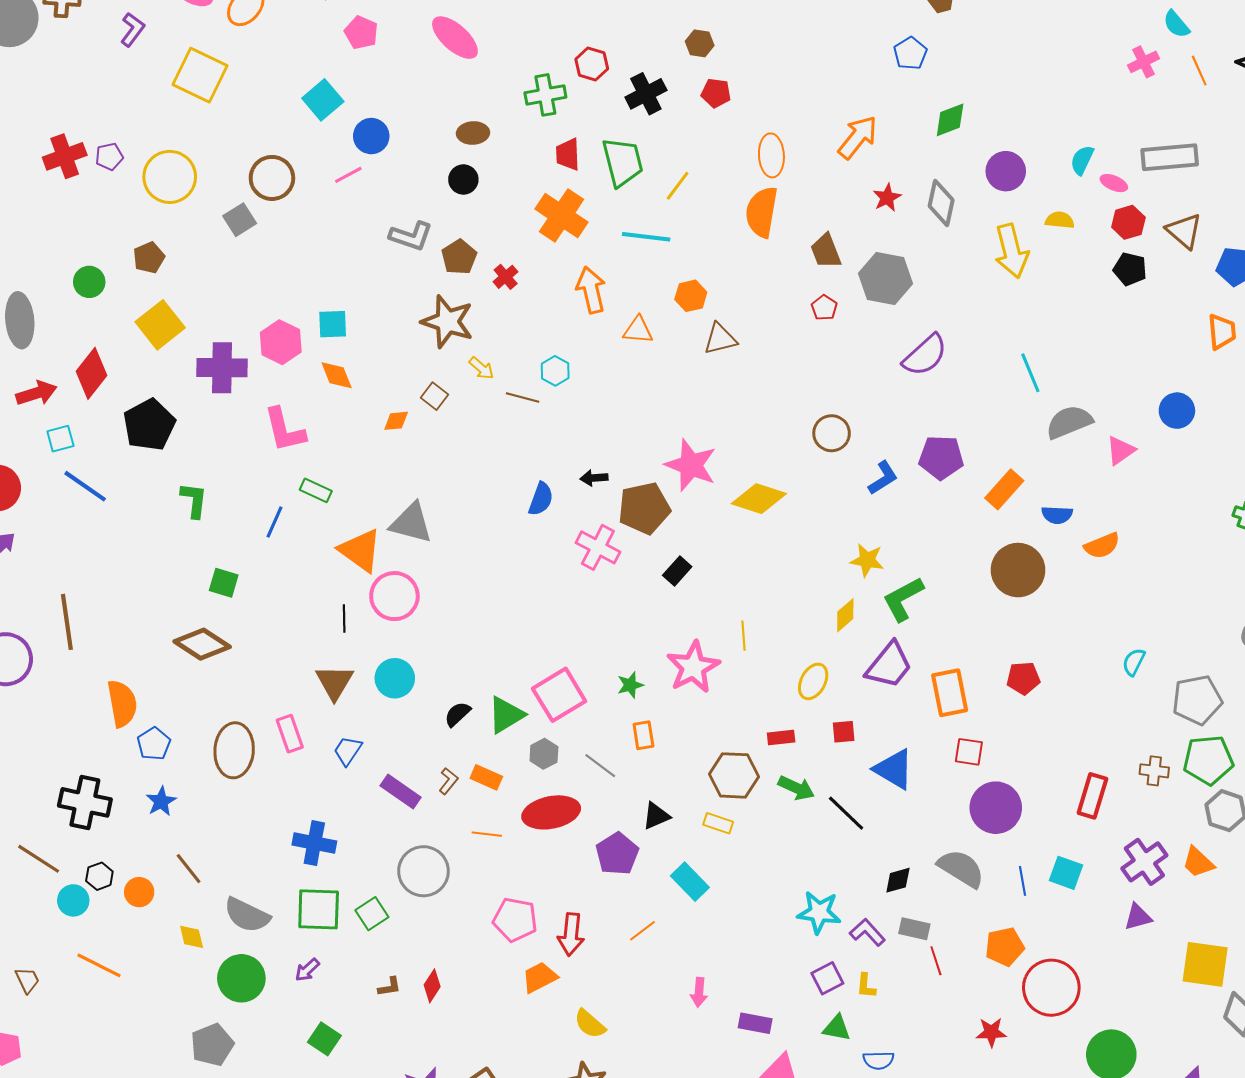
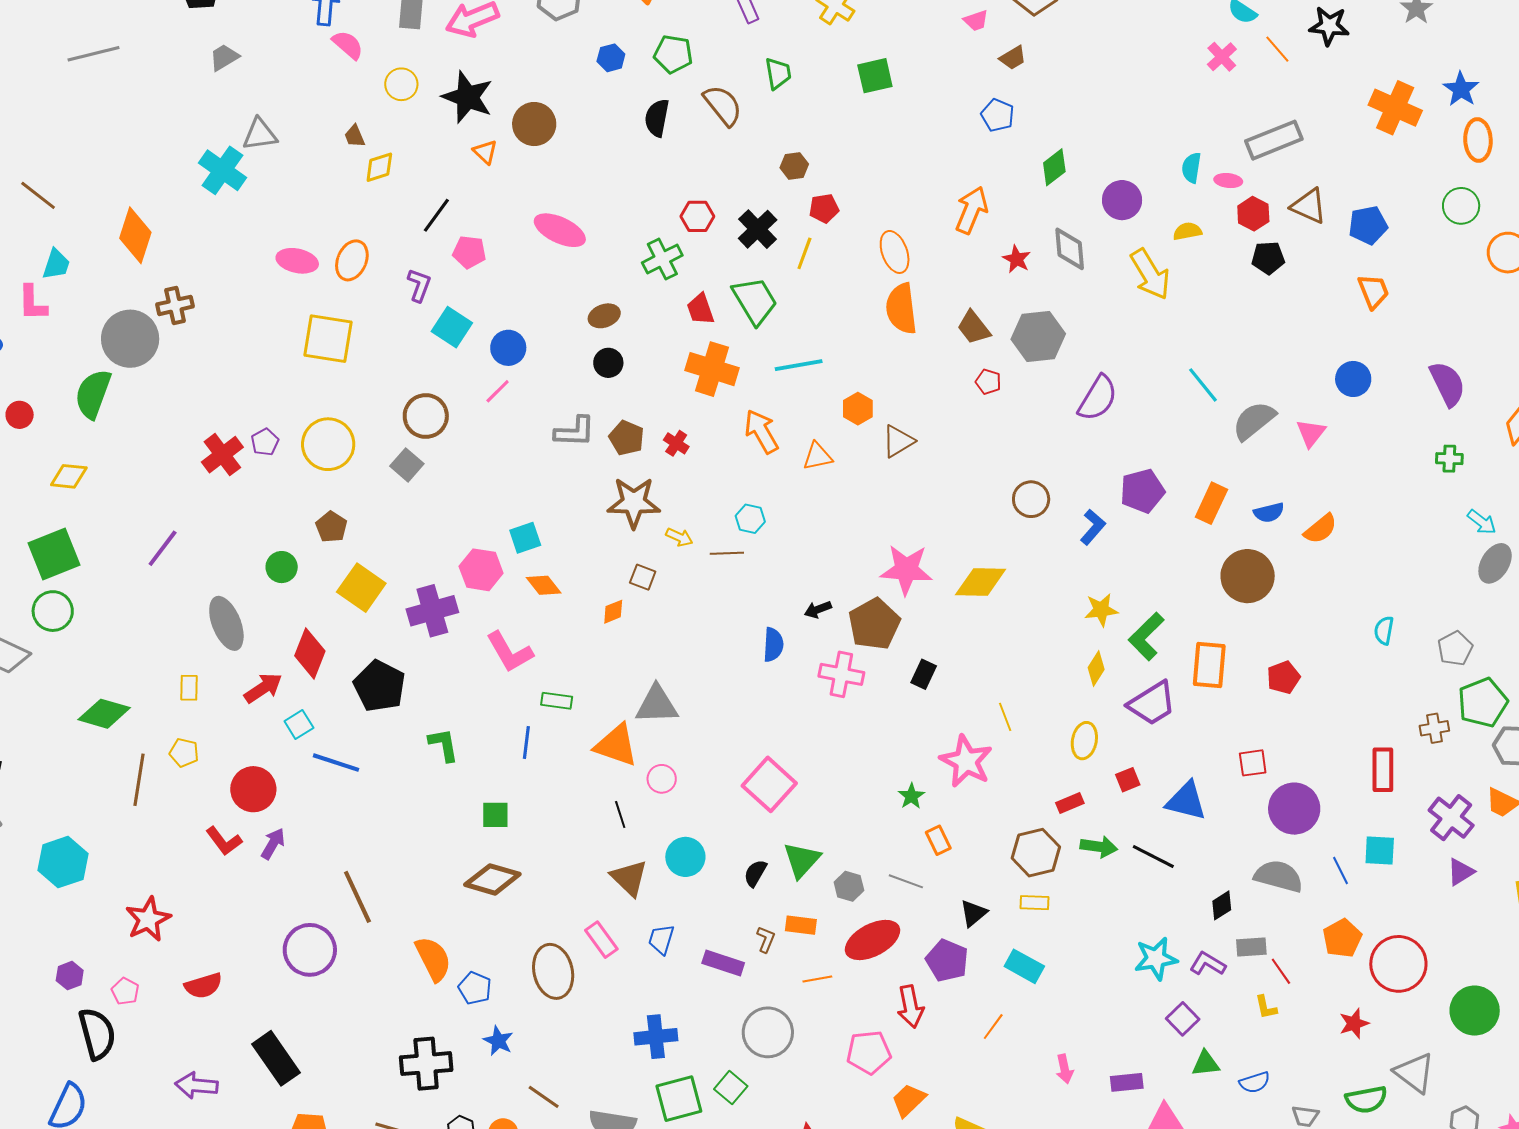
purple L-shape: (132, 30) -> (419, 285), moved
yellow line: (678, 186) -> (804, 253), moved
pink circle: (394, 596) -> (662, 779), size x0.6
purple trapezoid: (889, 665) -> (1152, 703), turned 36
orange rectangle: (950, 693) -> (1209, 665), moved, turned 33
pink square: (559, 695) -> (769, 784), moved
gray pentagon: (1197, 700) -> (1455, 648), size x0.7
red arrow: (571, 934) -> (910, 1006), moved
yellow L-shape: (866, 986) -> (1266, 1007), moved

